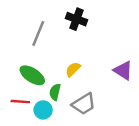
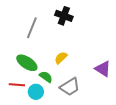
purple triangle: (123, 71) -> (103, 69), moved
green semicircle: (55, 92) -> (46, 77), turned 112

